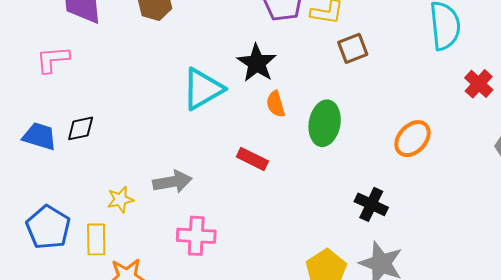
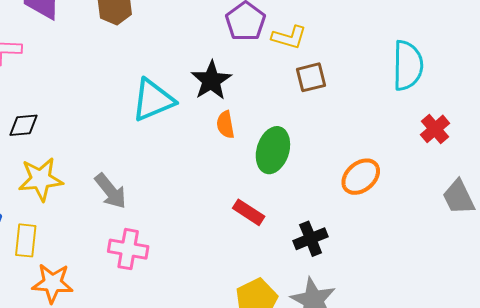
red rectangle: (252, 159) -> (249, 212), moved
gray arrow: (172, 182) -> (111, 191), turned 54
yellow star: (120, 200) -> (41, 179), moved, size x1.6
black cross: (371, 204) -> (311, 239), turned 36

